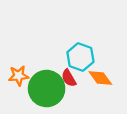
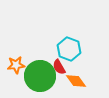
orange diamond: (100, 78) -> (76, 81), moved

